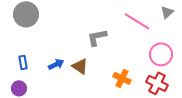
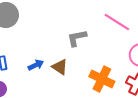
orange cross: (122, 78) -> (102, 79), size x1.4

